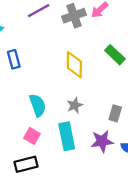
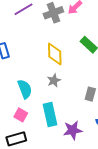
gray star: (75, 105) -> (54, 80), moved
purple star: (102, 141) -> (73, 130), moved

